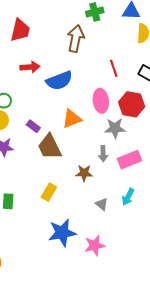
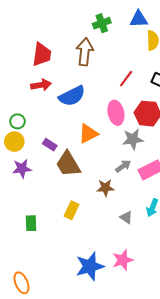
red trapezoid: (20, 30) -> (42, 54), moved
red line: (114, 68) -> (126, 79), turned 60
gray arrow: (103, 154) -> (123, 166), turned -119
blue star: (62, 233) -> (90, 266), moved

